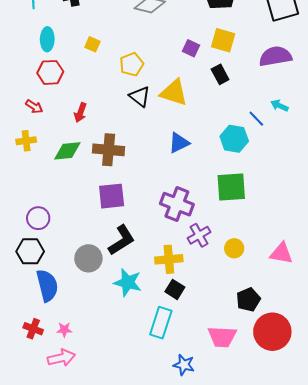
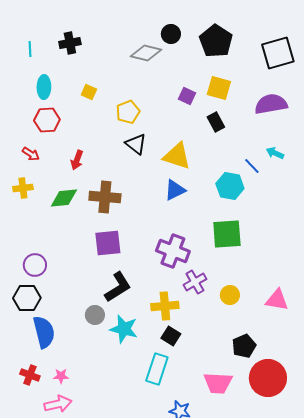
yellow triangle: (174, 93) -> (177, 156), moved
gray circle: (88, 258) -> (95, 315), moved, size x0.7

